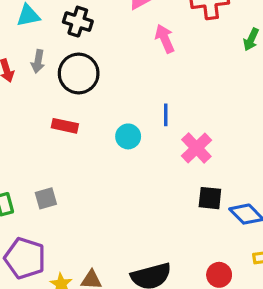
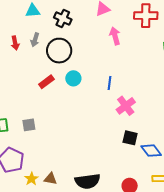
red rectangle: (65, 126) -> (46, 82), turned -56
cyan circle: (128, 136) -> (73, 78), moved

